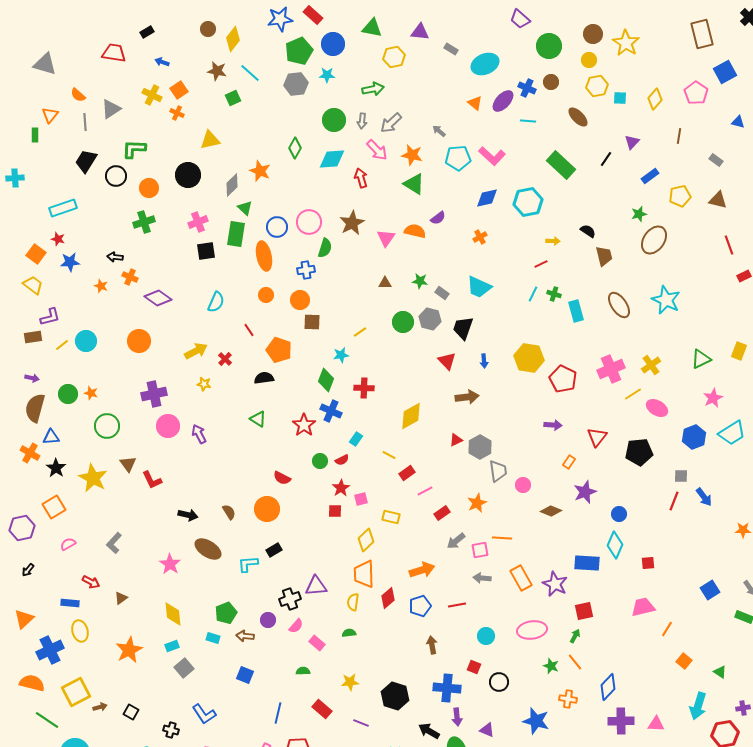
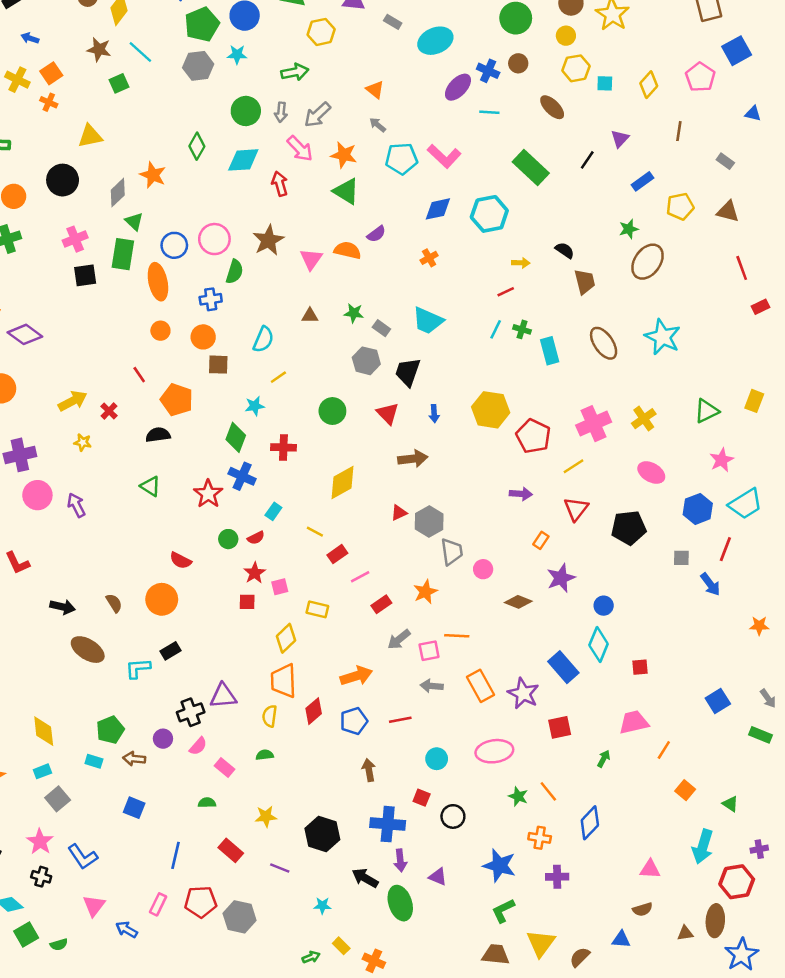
orange triangle: (475, 103) -> (375, 90), moved
cyan semicircle: (216, 302) -> (263, 339), moved
green circle: (403, 322) -> (332, 411), moved
yellow line: (633, 394) -> (573, 466), moved
red line: (674, 501) -> (725, 549), moved
blue rectangle: (587, 563) -> (563, 667), turned 45
pink star: (170, 564) -> (40, 842), moved
green arrow: (575, 636) -> (604, 759), moved
purple cross: (621, 721) -> (557, 877), moved, size x0.7

